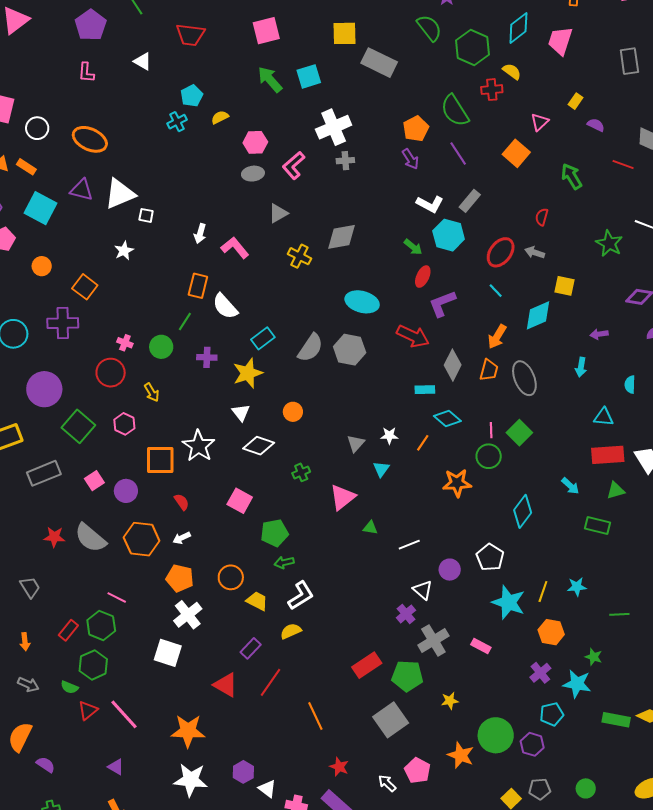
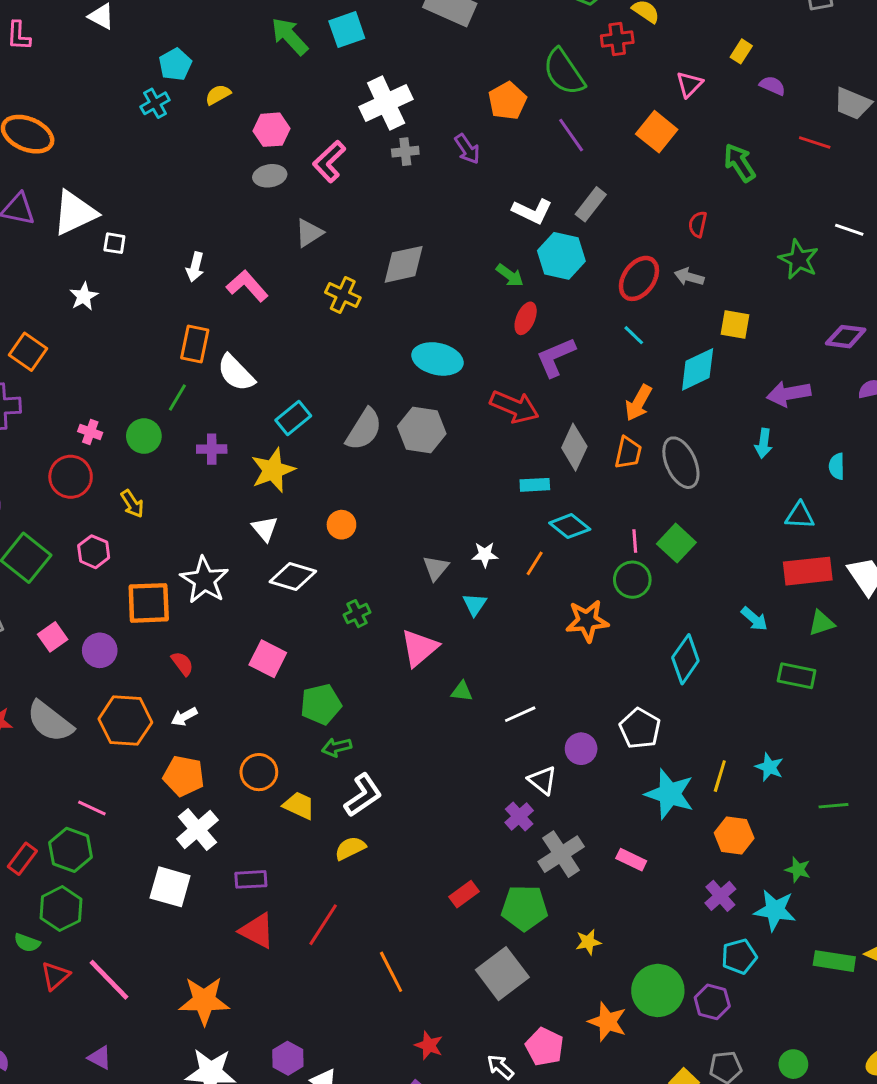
purple arrow: (410, 159) -> (467, 149), moved
purple arrow: (599, 334) -> (789, 394), size x1.6
cyan star: (577, 587) -> (769, 767), turned 30
purple rectangle: (251, 648) -> (251, 879), moved, turned 45
red rectangle: (367, 665) -> (464, 894), size x0.7

